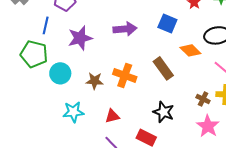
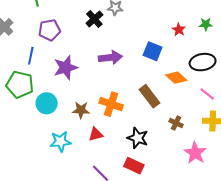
brown cross: (203, 99) -> (176, 123), moved
black star: (163, 112) -> (138, 138), moved
red triangle: (112, 116) -> (96, 134), moved

